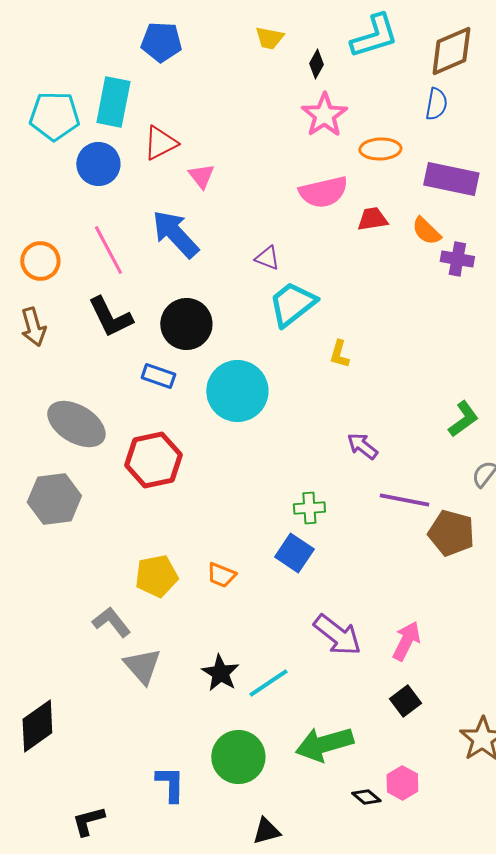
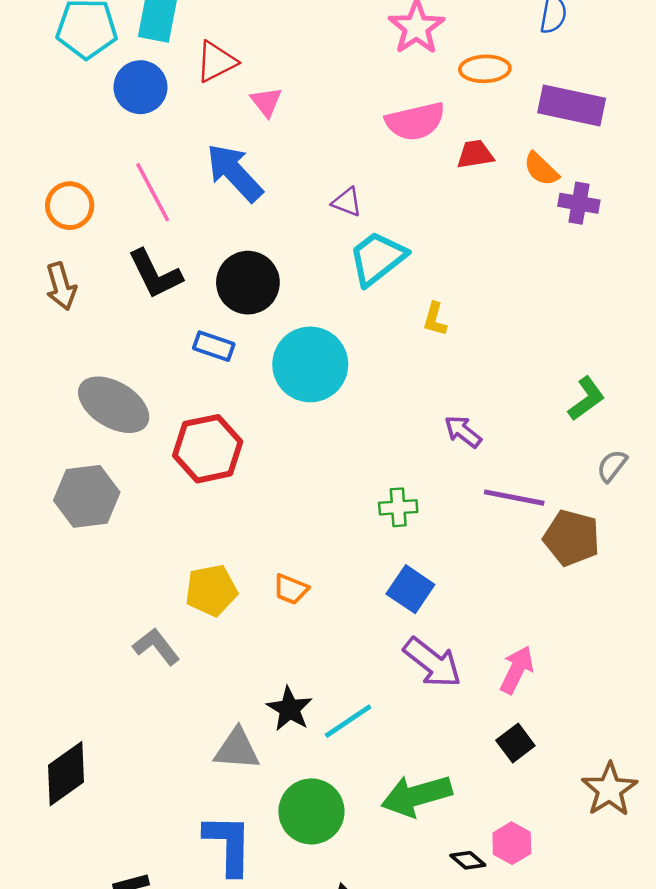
blue square: (294, 553) -> (410, 589), moved
gray triangle: (142, 666) -> (237, 749), moved, turned -45
blue L-shape: (170, 784) -> (228, 844), size x1.4

